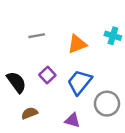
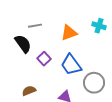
black semicircle: (16, 82) -> (23, 44), moved
blue trapezoid: (80, 82) -> (71, 65), turned -75

